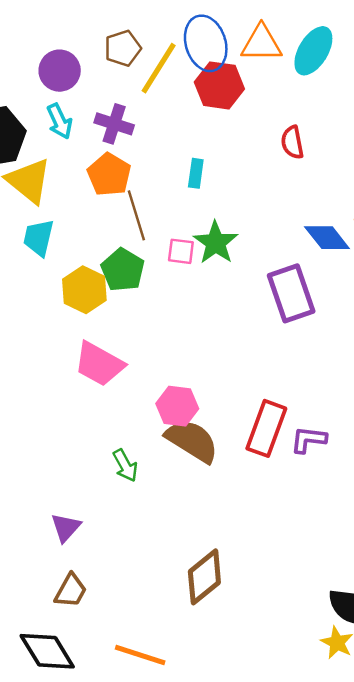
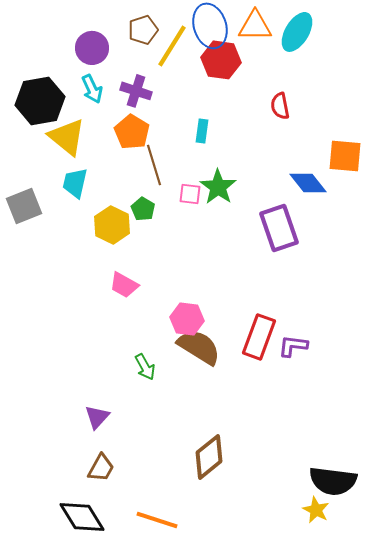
green pentagon: (123, 270) -> (143, 209), size x0.7
pink trapezoid: (99, 364) -> (124, 285), size x0.7

